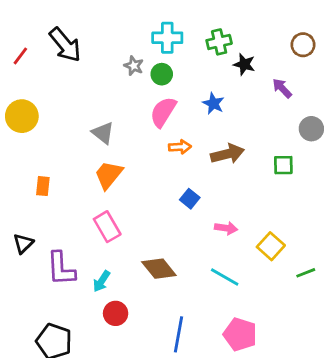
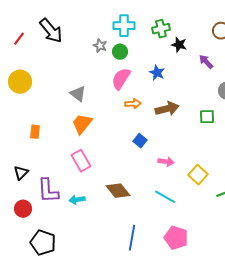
cyan arrow: (102, 281) -> (77, 200), turned 49
red circle: (116, 313) -> (23, 209), moved

